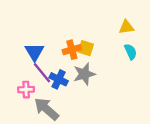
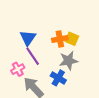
blue cross: (59, 79) -> (58, 78), moved
pink cross: (26, 90) -> (18, 69), turned -32

